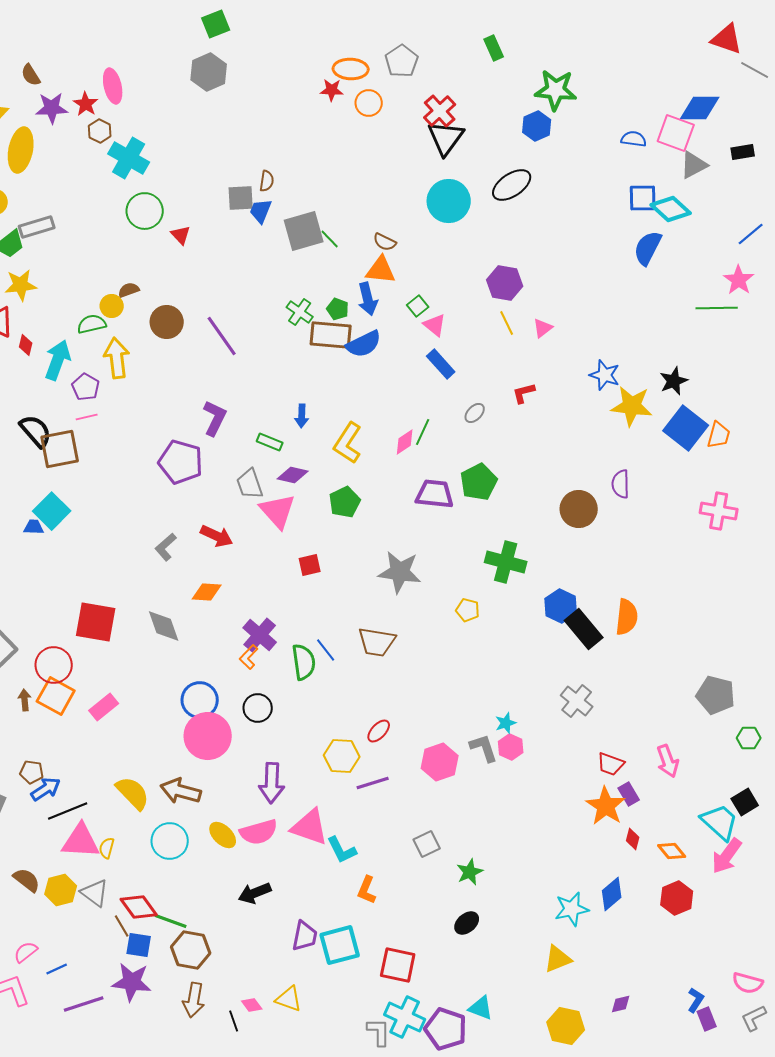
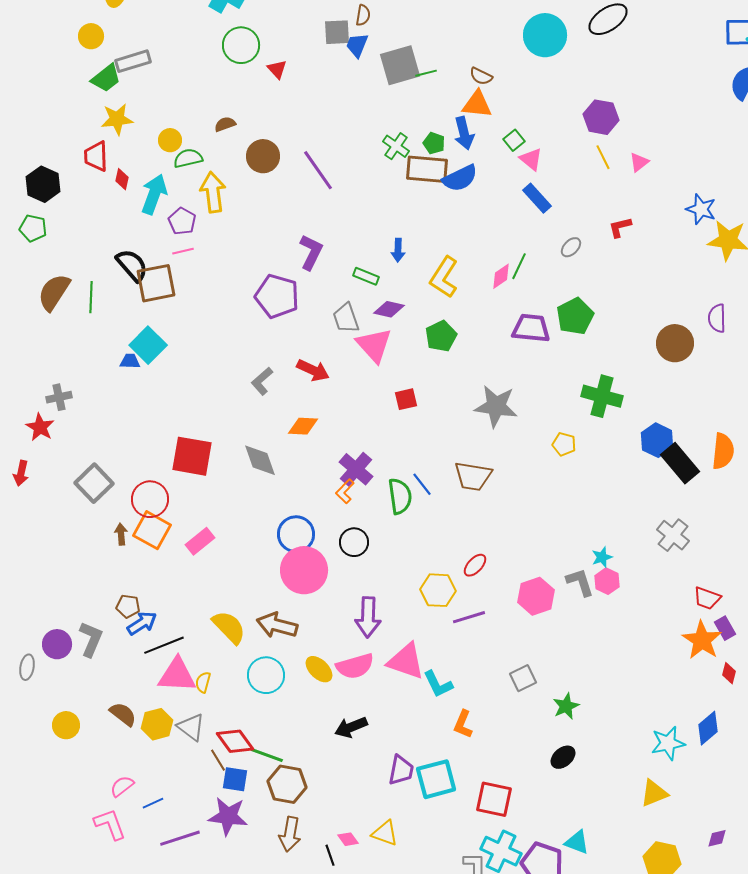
green line: (330, 239) -> (426, 73), turned -60
yellow circle: (112, 306) -> (170, 140), moved

